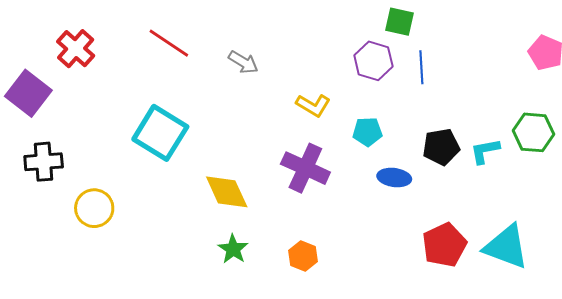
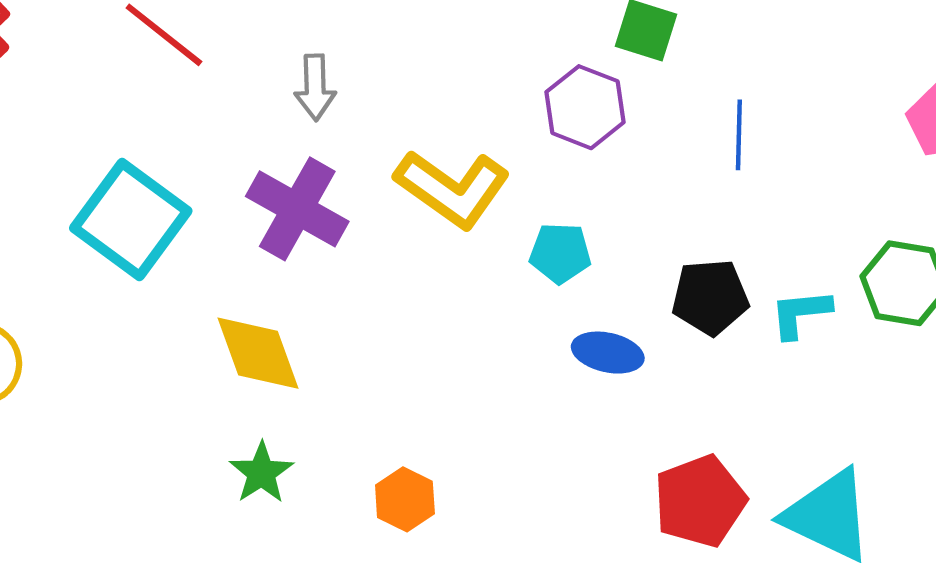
gray arrow: (243, 62) -> (315, 87), turned 52
blue line: (421, 67) -> (739, 135), moved
yellow L-shape: (313, 105) -> (452, 189), size x1.6
purple cross: (305, 168) -> (297, 209), moved

